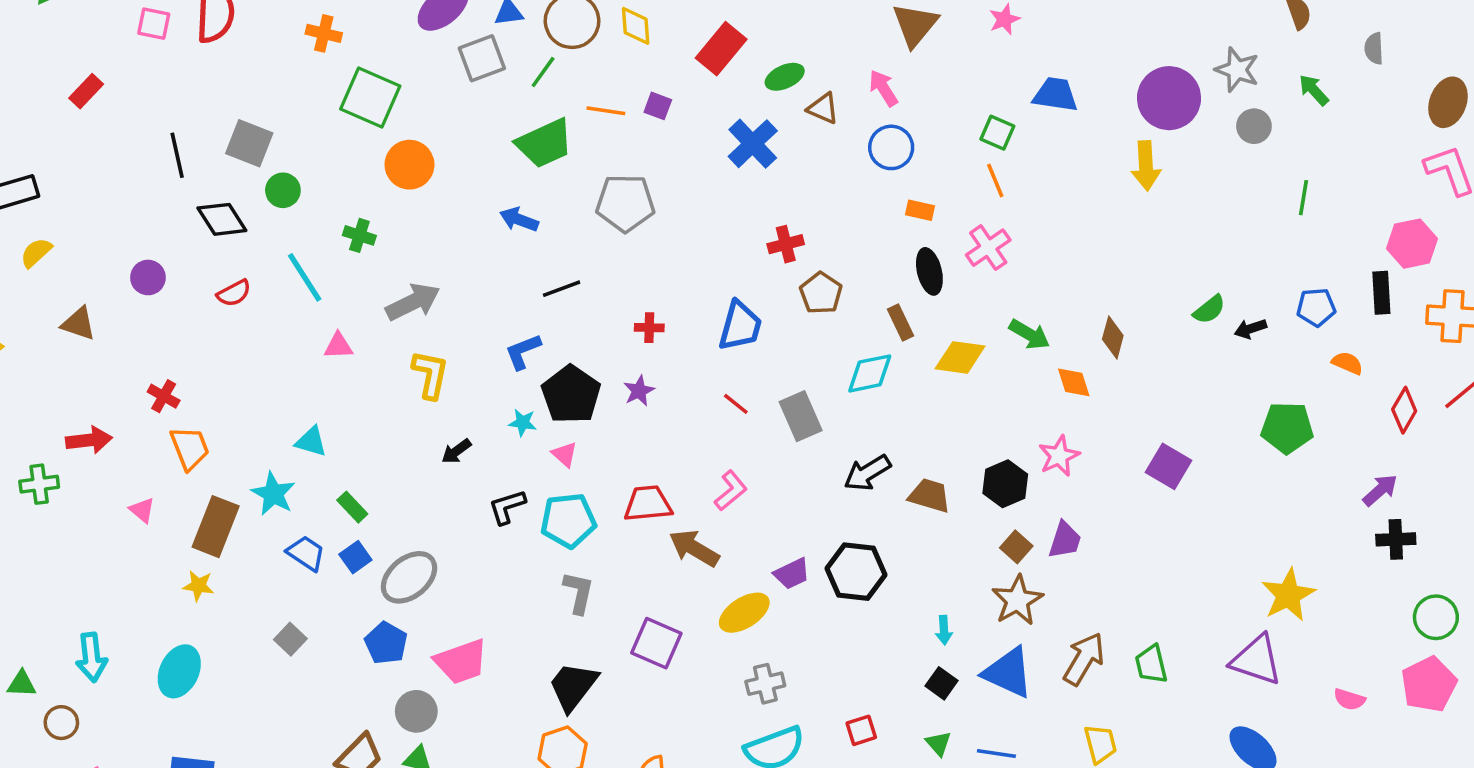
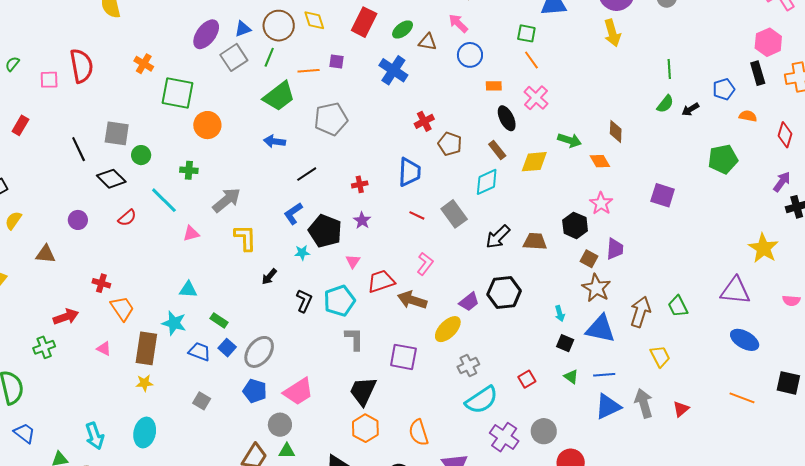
orange cross: (324, 33) -> (144, 64), turned 30
green line: (1303, 198) -> (669, 69), moved
pink triangle: (565, 454) -> (353, 261), moved, turned 35
black L-shape: (507, 507) -> (304, 301), turned 145
yellow star: (1288, 595) -> (763, 248), moved

